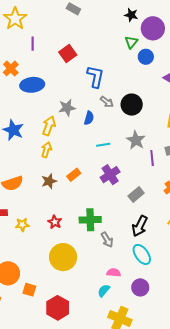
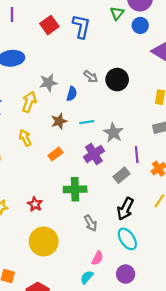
blue circle: (146, 57) -> (140, 25), moved
blue L-shape: (95, 77) -> (81, 26), moved
gray star: (136, 140) -> (113, 133), moved
yellow arrow: (46, 150) -> (25, 138), moved, turned -42
purple line: (152, 158) -> (137, 154), moved
brown star: (49, 181) -> (59, 121), moved
green cross: (90, 220) -> (75, 189), moved
pink semicircle: (114, 273) -> (97, 258), turned 112

